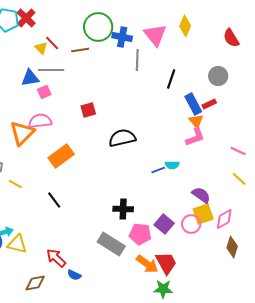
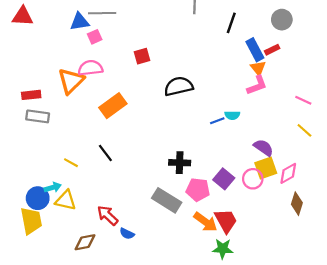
yellow line: (15, 184) -> (71, 163), moved

